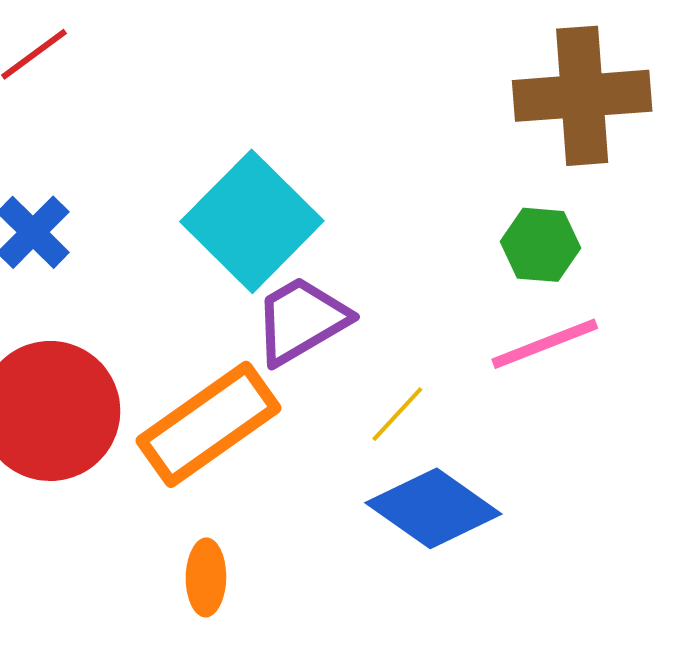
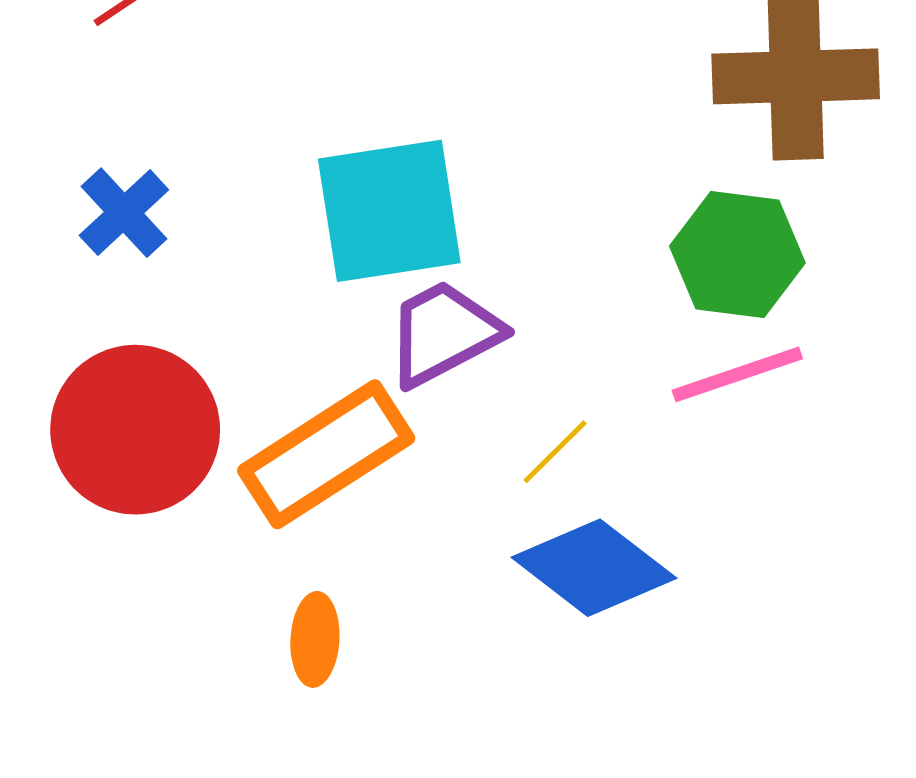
cyan square: (252, 221) -> (389, 211), turned 34
green hexagon: (540, 245) -> (737, 255), size x1.4

